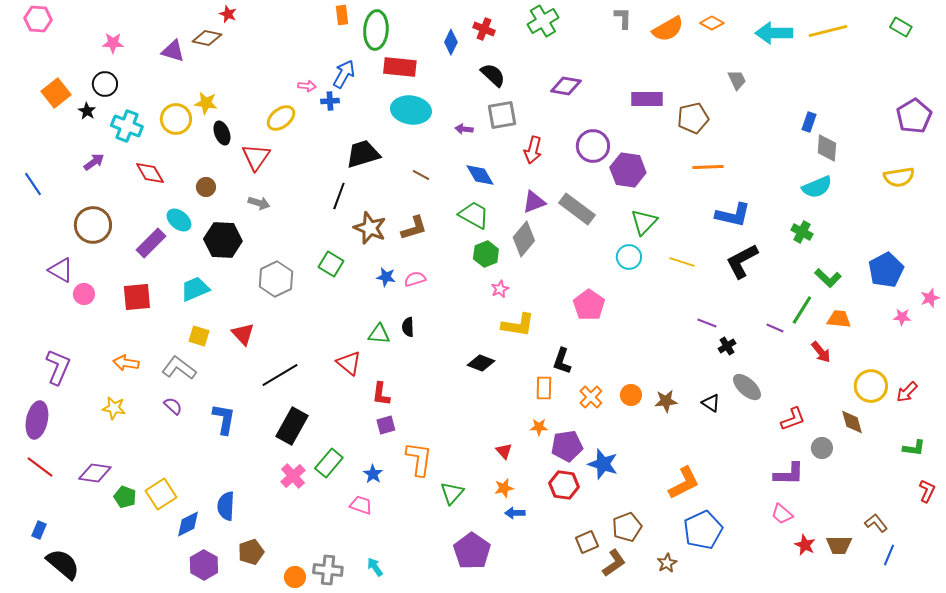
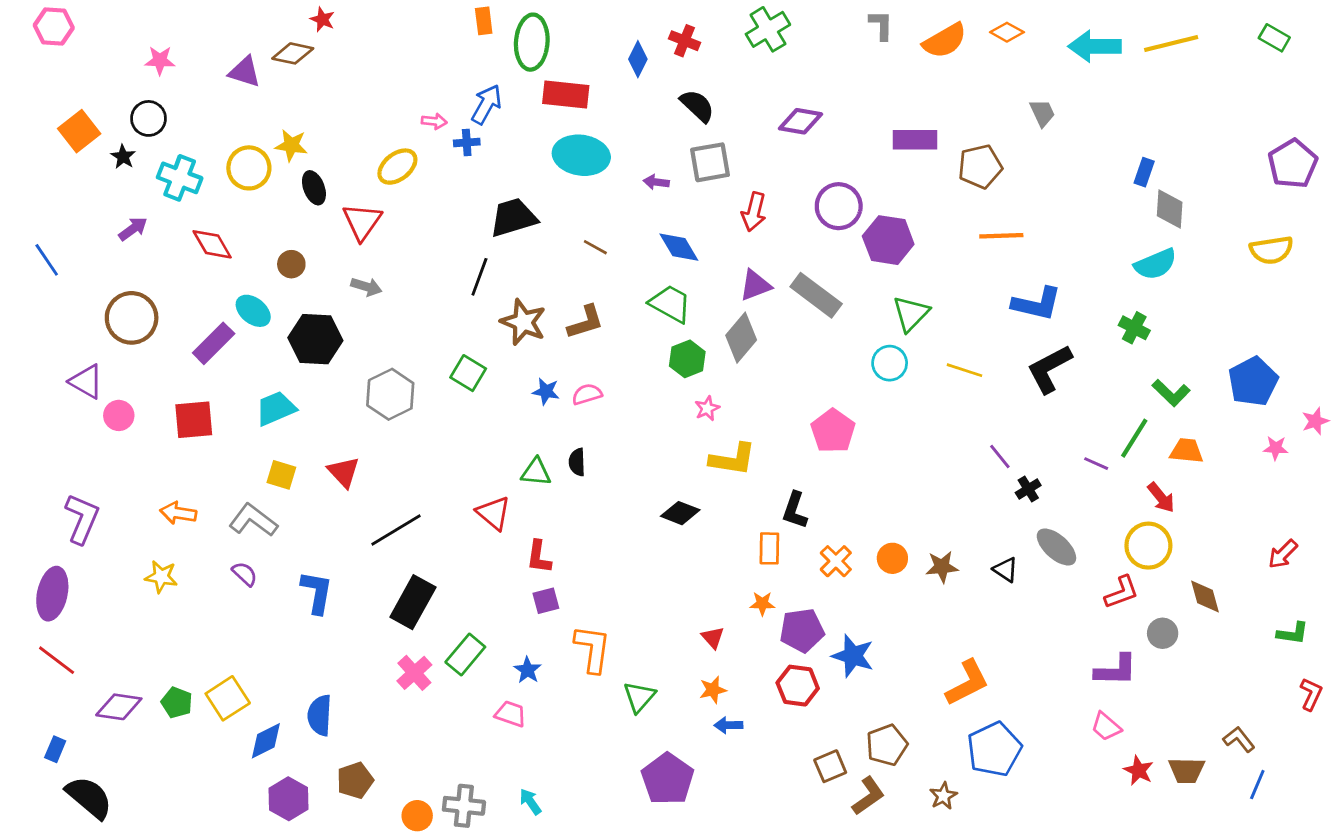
purple line: (707, 323) -> (1000, 456), turned 30
yellow circle: (871, 386) -> (1148, 546), moved
purple diamond: (95, 473) -> (119, 707), moved

